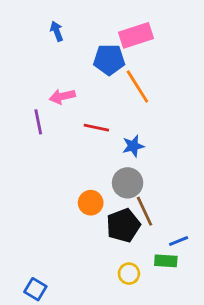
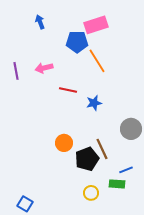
purple line: (38, 122) -> (16, 71), moved
gray circle: (128, 183) -> (131, 129), moved

